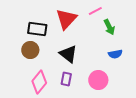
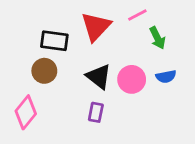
pink circle: (98, 80) -> (132, 79), moved
pink diamond: (39, 82) -> (26, 112), moved

